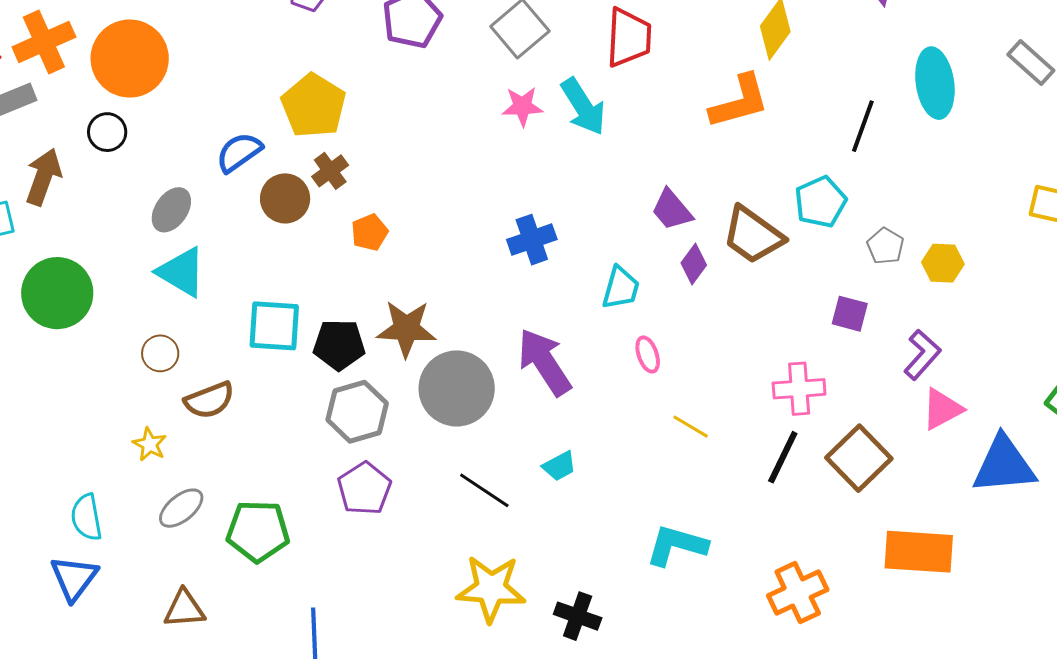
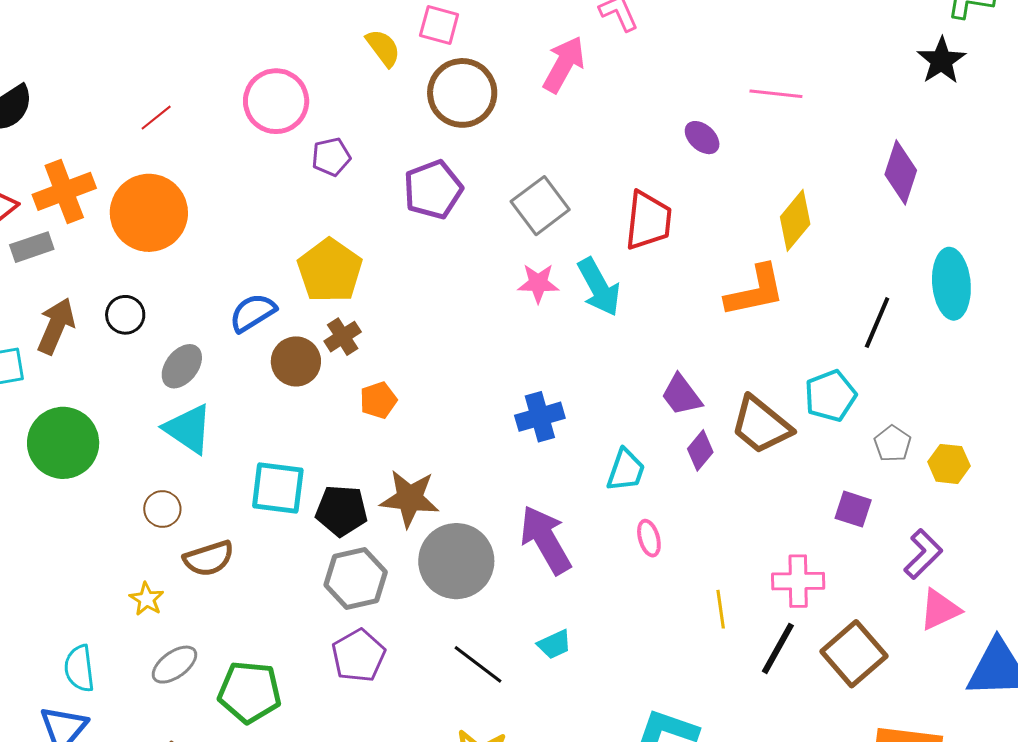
black circle: (107, 132) -> (125, 315), moved
yellow line: (691, 427) -> (721, 609), moved, turned 48

